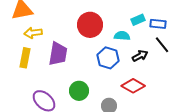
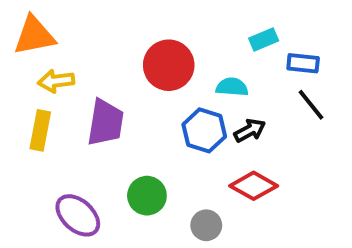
cyan rectangle: (138, 20) -> (264, 40), moved
black arrow: (140, 56) -> (250, 130), moved

